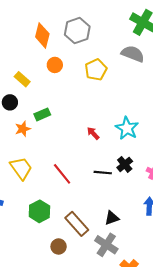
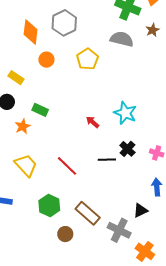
green rectangle: (42, 114) -> (40, 110), turned 56
black triangle: (112, 218) -> (141, 211), moved
brown circle: (59, 246) -> (65, 234), moved

